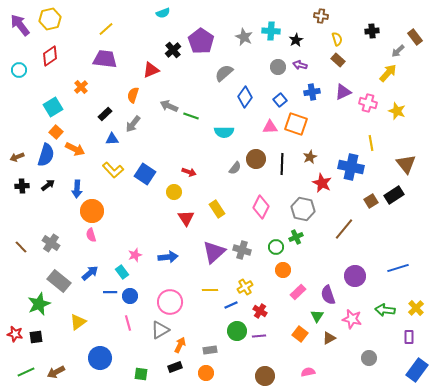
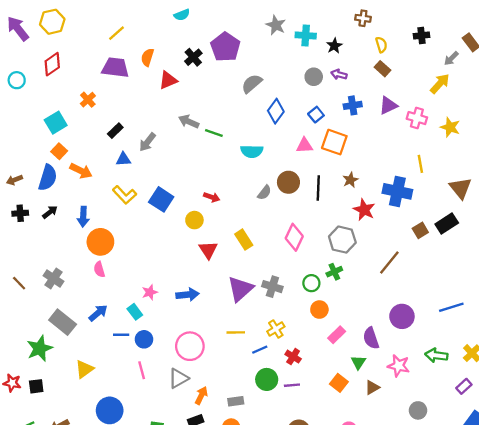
gray star: (244, 37) -> (276, 25), moved
orange semicircle: (133, 95) -> (147, 57), moved
purple rectangle: (409, 337) -> (464, 386), turned 48

